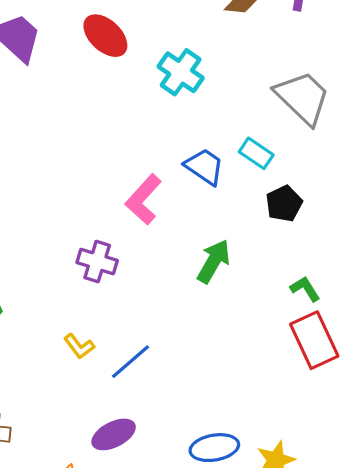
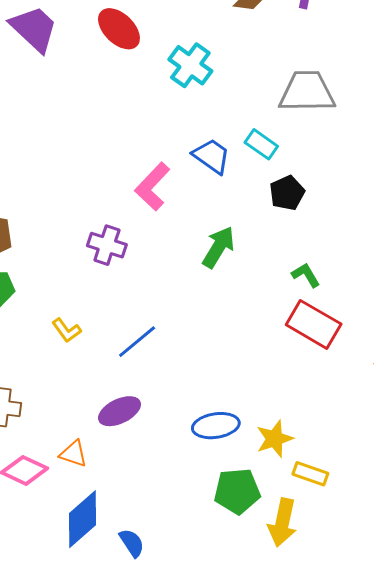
gray trapezoid: (303, 98) -> (307, 92), turned -46
red rectangle: (314, 340) -> (314, 324), turned -36
yellow L-shape: (79, 346) -> (66, 330), moved

